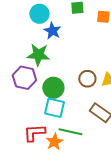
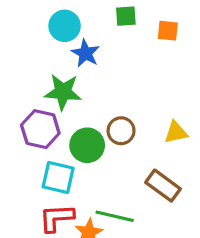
brown circle: (87, 79) -> (121, 131), moved
cyan square: (54, 108) -> (58, 178), moved

